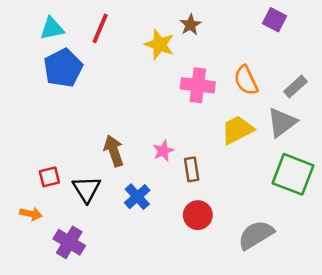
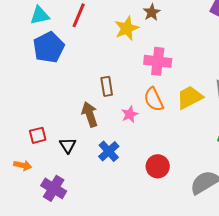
yellow star: (159, 45) -> (127, 28), turned 30
orange semicircle: (246, 80) -> (154, 99), moved
brown rectangle: (192, 169) -> (107, 86), moved
black triangle: (87, 189) -> (68, 145), size x0.7

